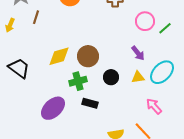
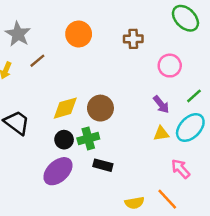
brown line: (36, 17) -> (37, 61), turned 32
green line: (165, 28) -> (194, 96), moved
black circle: (111, 77) -> (64, 140), moved

